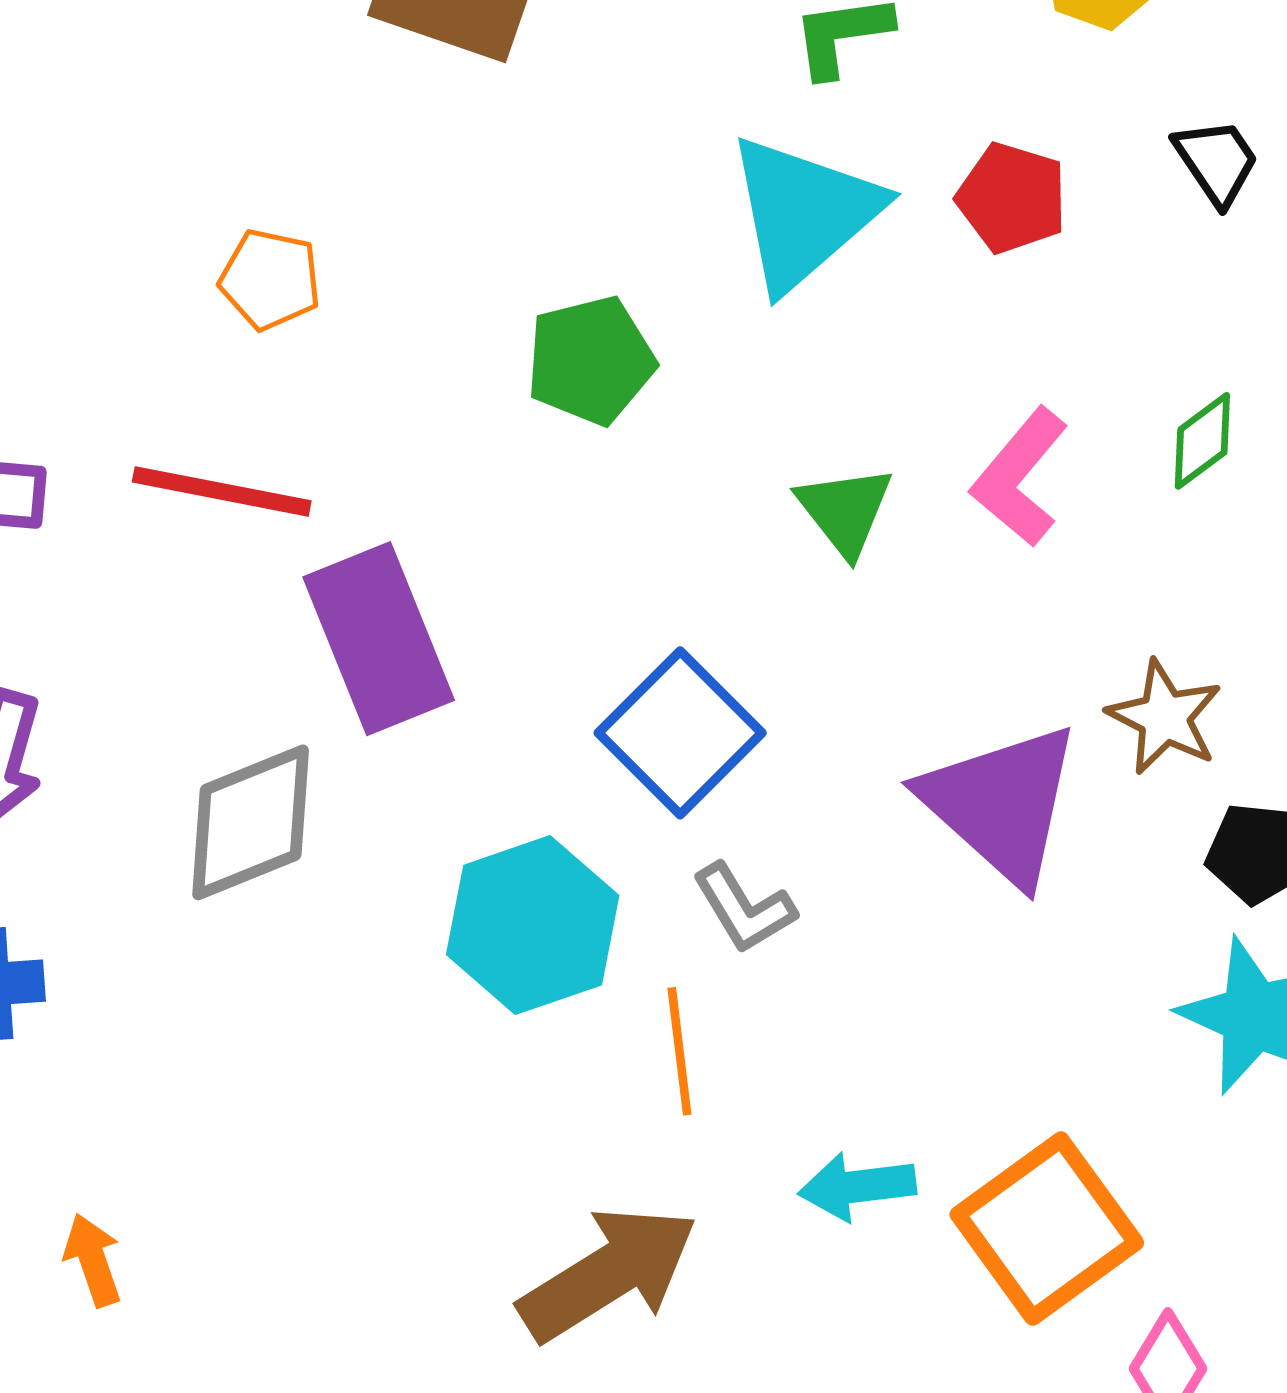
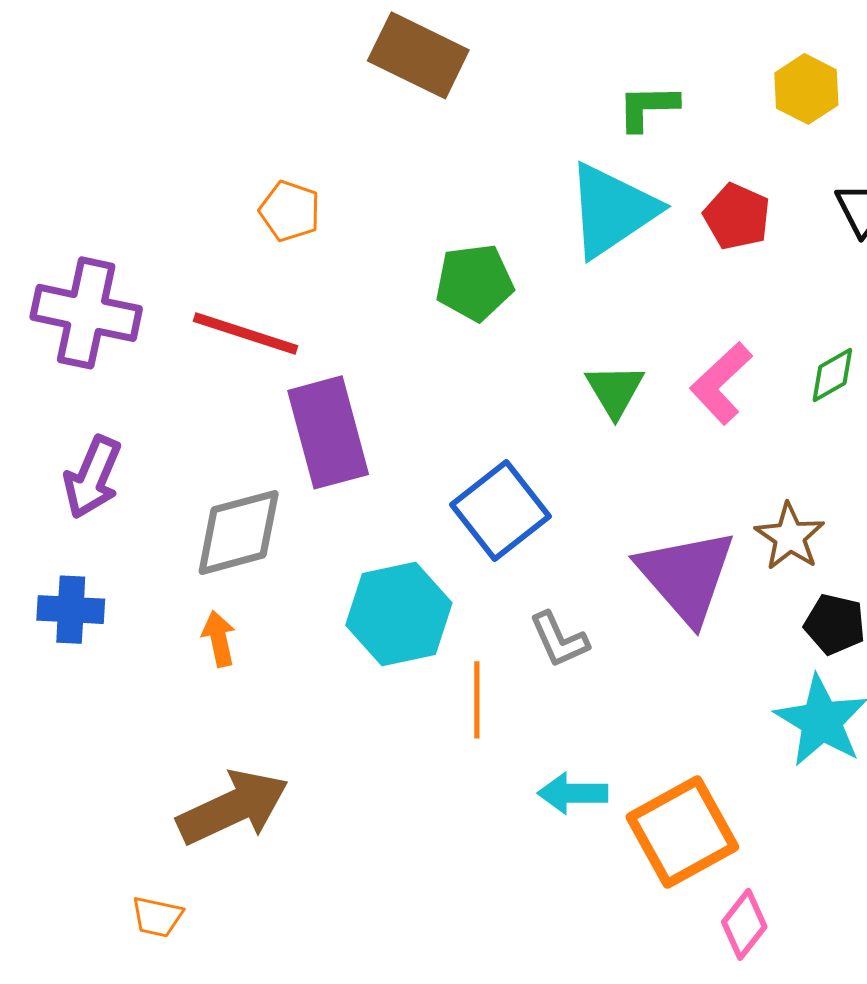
gray L-shape: (744, 908) -> (559, 640), moved
orange arrow: (93, 1260) -> (219, 639), moved
brown arrow: (608, 1274) -> (233, 807), moved

